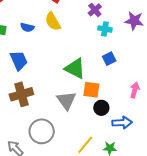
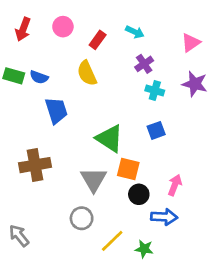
blue semicircle: (27, 27) -> (39, 77), moved
blue trapezoid: (19, 60) -> (56, 110), moved
pink arrow: (135, 90) -> (175, 185), moved
gray circle: (42, 131) -> (82, 218), moved, size x0.7

